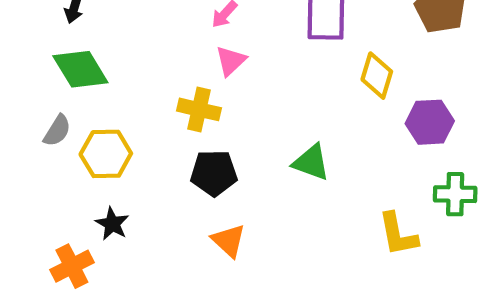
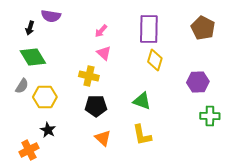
pink triangle: (231, 61) -> (104, 53), turned -35
yellow diamond: (377, 76) -> (155, 60), moved
yellow L-shape: (398, 234) -> (142, 135), moved

